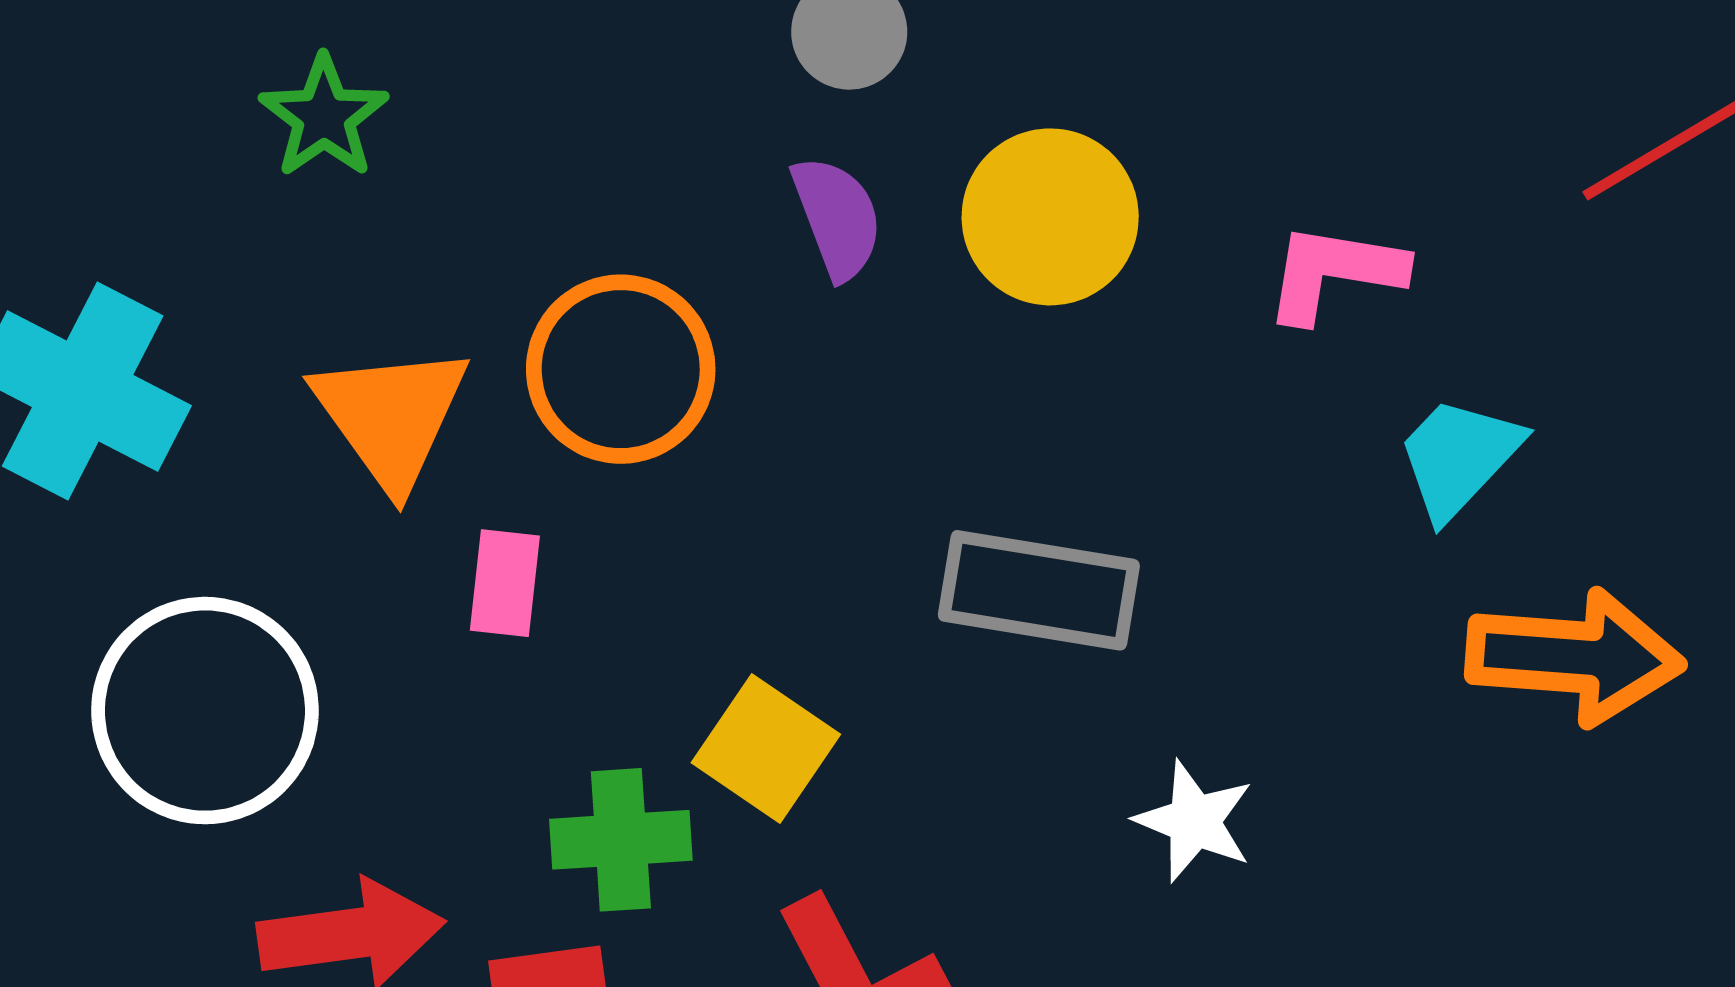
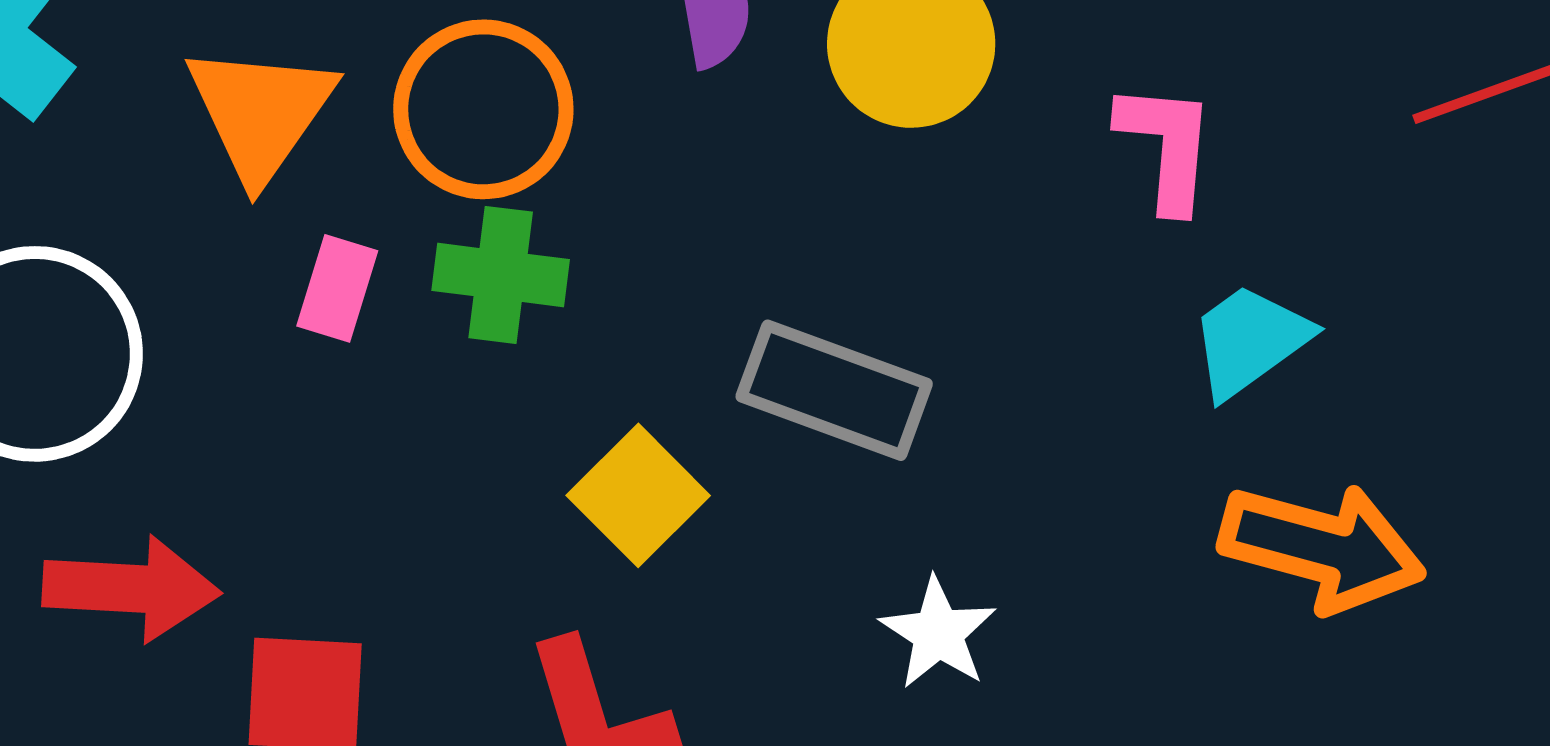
pink L-shape: (1334, 273) -> (1166, 146), turned 75
yellow square: (766, 749) -> (638, 495), moved
green cross: (621, 840) -> (501, 275), moved

